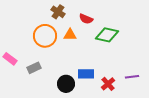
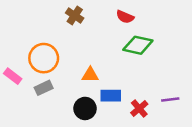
red semicircle: (86, 19) -> (125, 17), moved
orange triangle: (70, 35) -> (90, 75), moved
orange circle: (45, 36) -> (44, 58), moved

